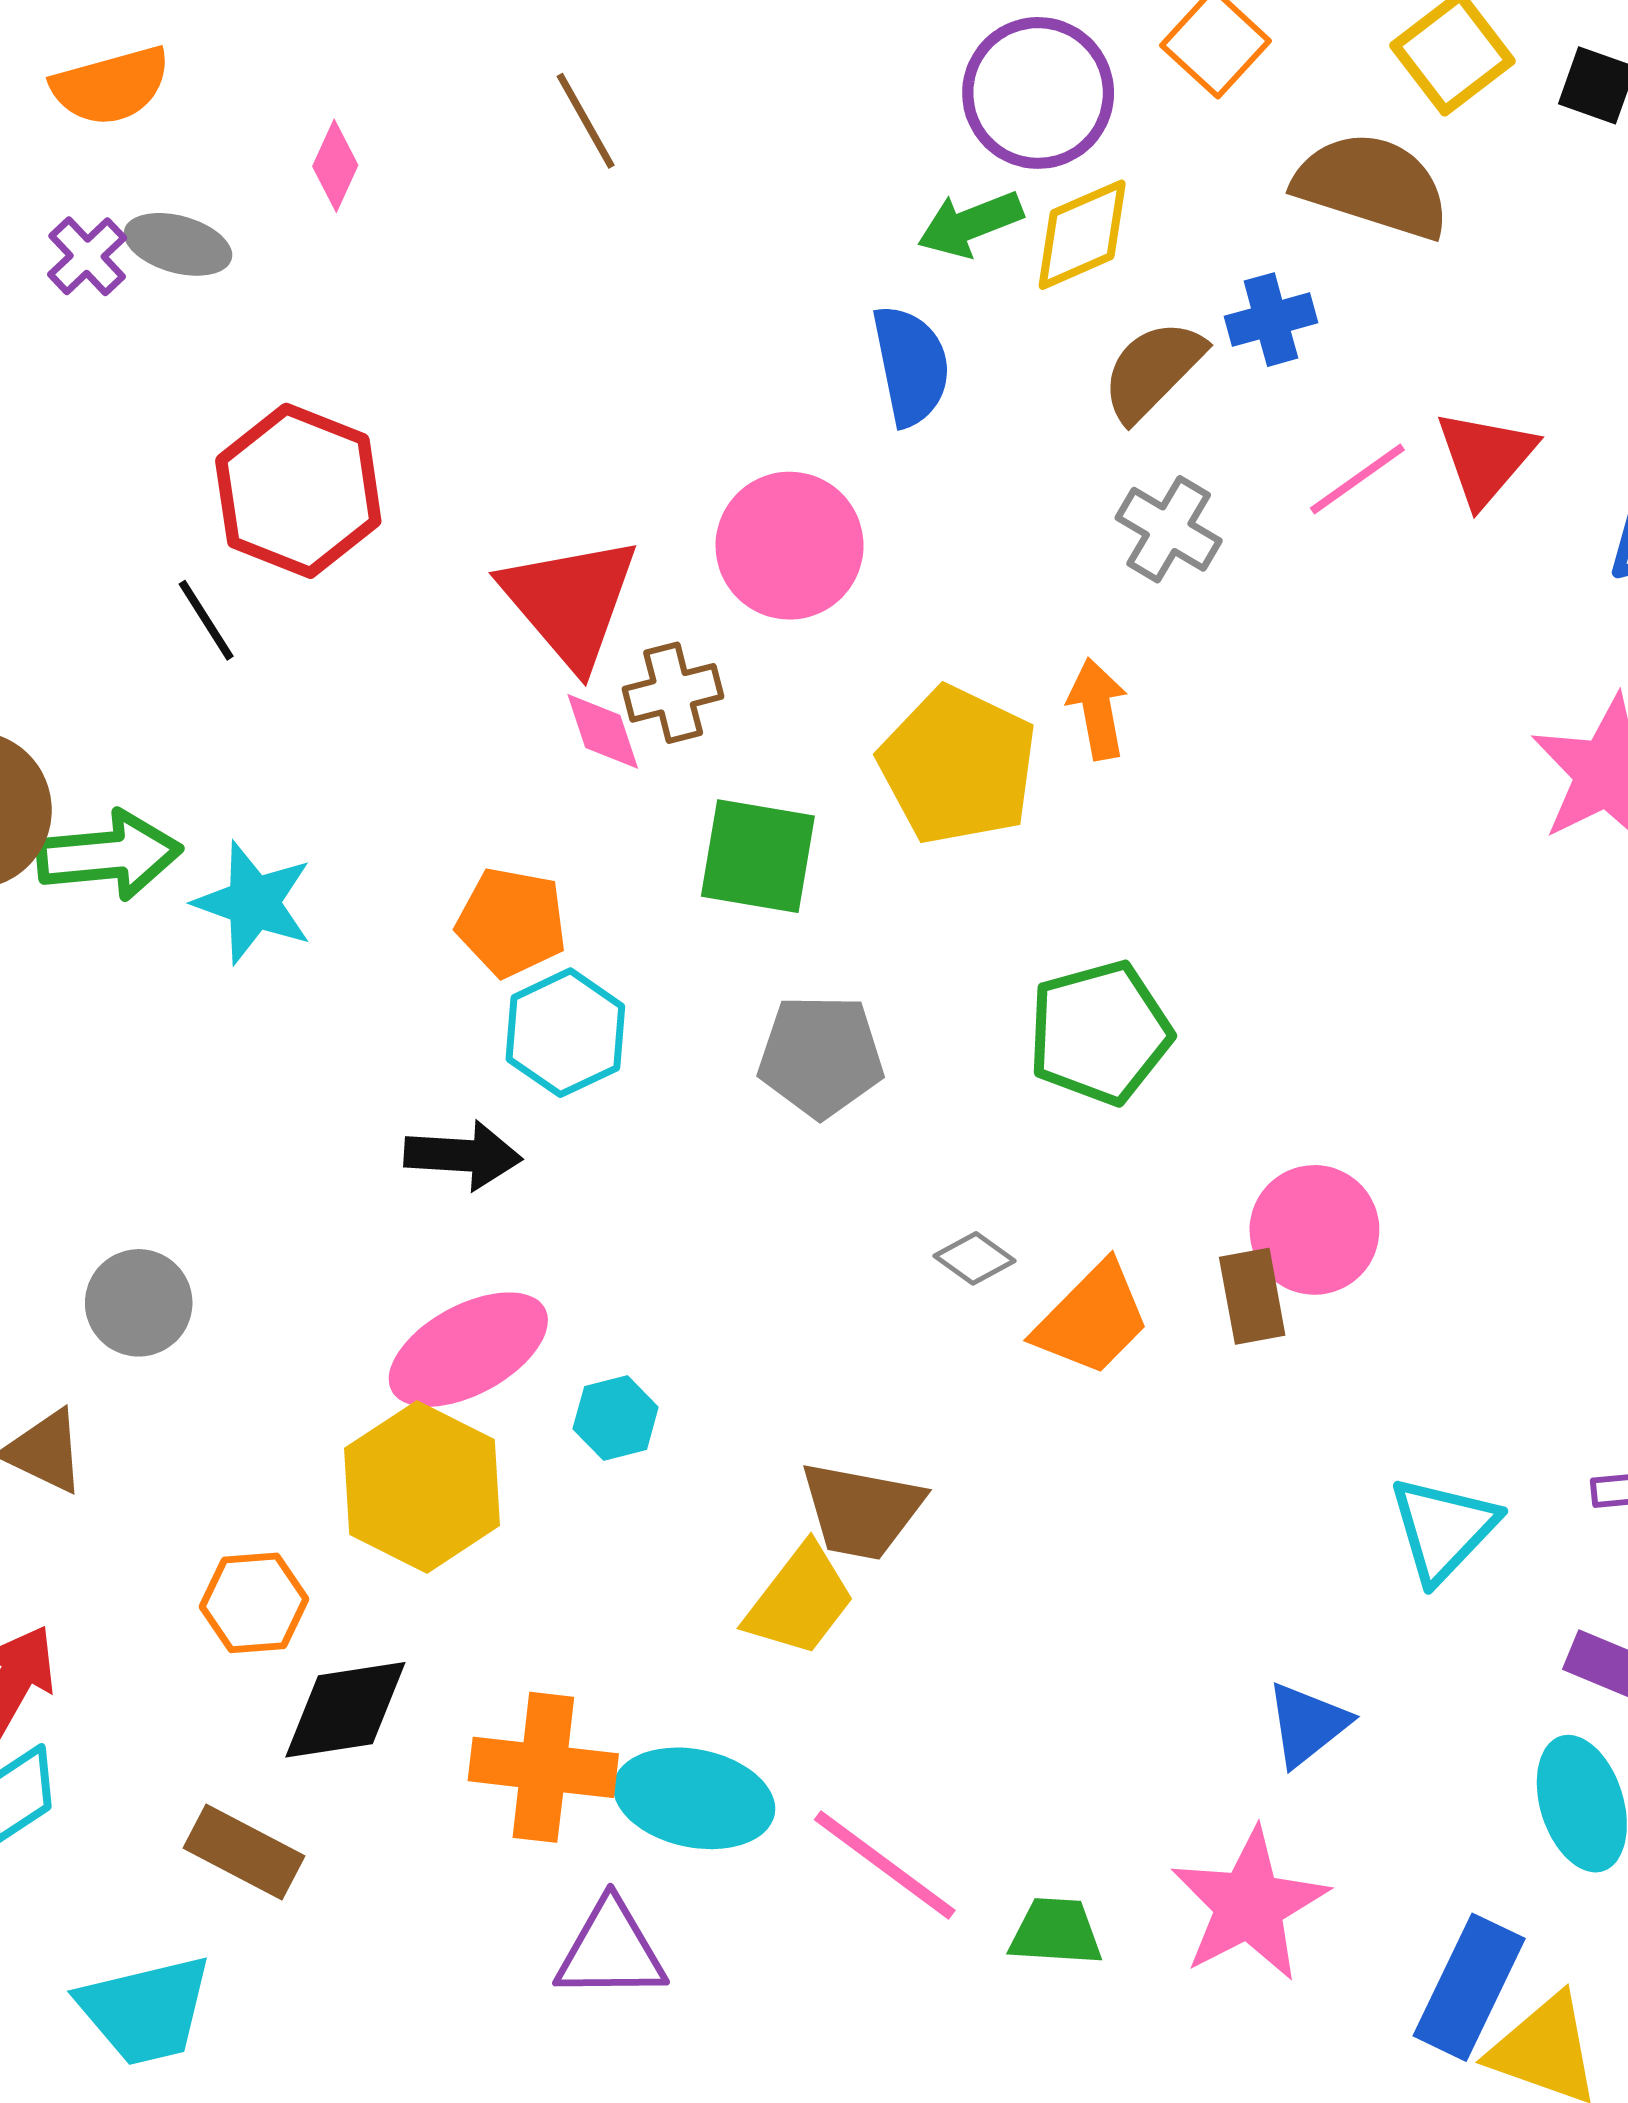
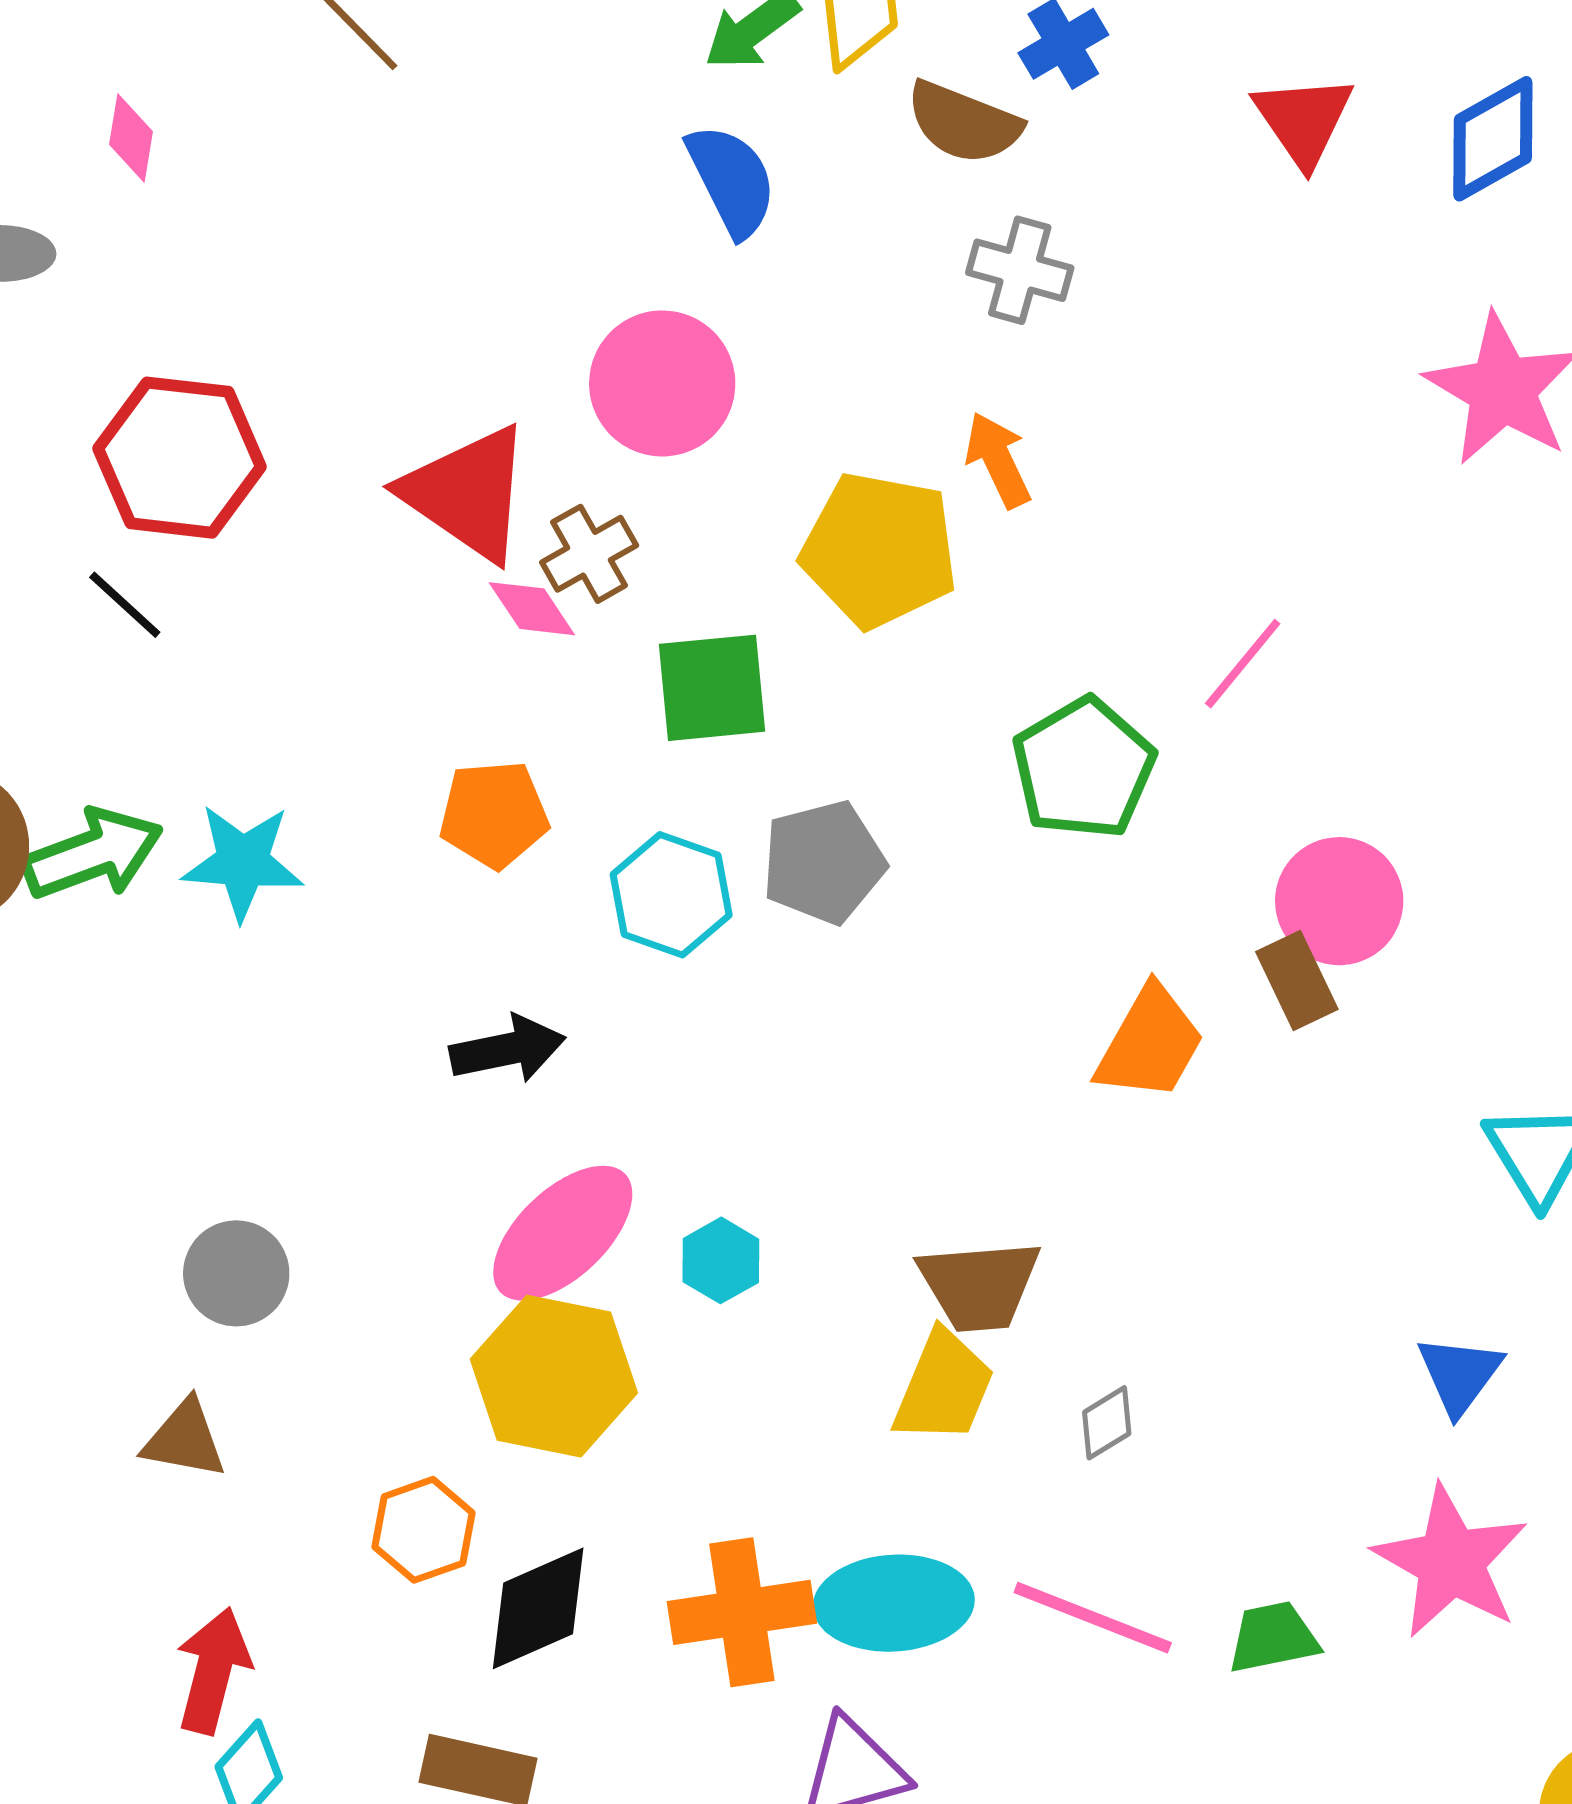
brown semicircle: (1153, 370) -> (964, 123), turned -98
pink line: (1357, 479) -> (1243, 664), moved
cyan hexagon: (565, 1033) -> (671, 895), moved
gray diamond: (974, 1258) -> (1107, 1423), moved, turned -52

